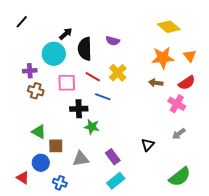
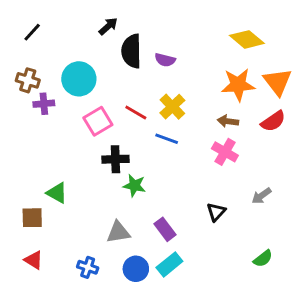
black arrow: (66, 34) -> (108, 26), moved
black semicircle: (85, 49) -> (131, 51), moved
orange triangle: (190, 56) -> (278, 82), size x1.5
pink square: (67, 83) -> (98, 121), turned -30
brown cross: (36, 91) -> (28, 80), moved
blue line: (103, 97) -> (167, 139), moved
pink cross: (177, 104) -> (225, 152), moved
brown square: (56, 146) -> (32, 218), moved
blue circle: (41, 163) -> (136, 269), moved
green semicircle: (180, 177) -> (263, 259), size x0.6

